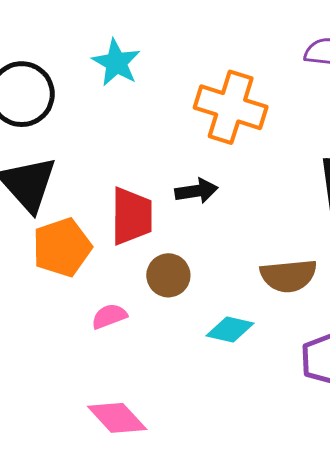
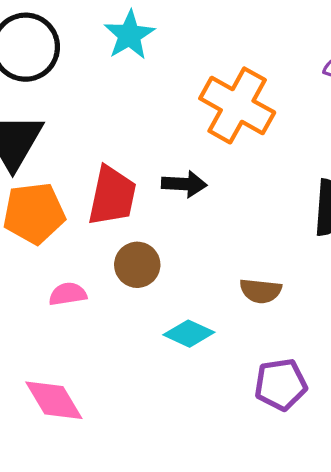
brown semicircle: (289, 276) -> (261, 291), size x0.7

